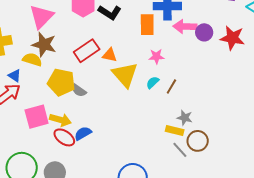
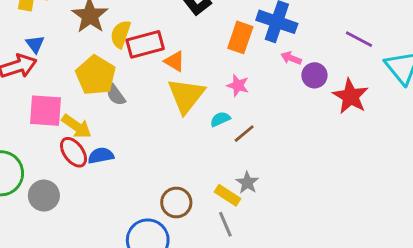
pink arrow: (185, 26) -> (291, 58), size x0.6
yellow semicircle: (32, 60) -> (121, 34), moved, turned -108
brown circle: (198, 141) -> (176, 202), moved

